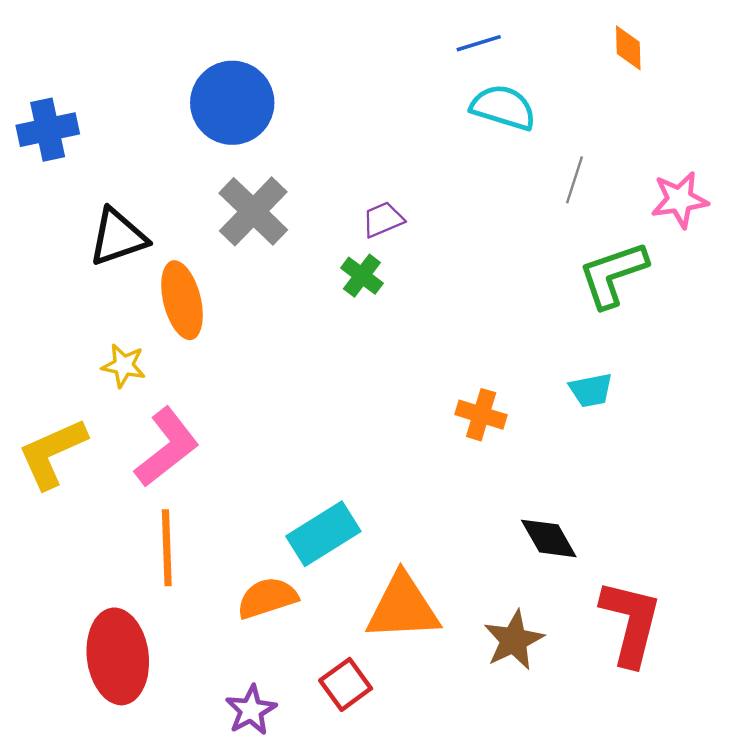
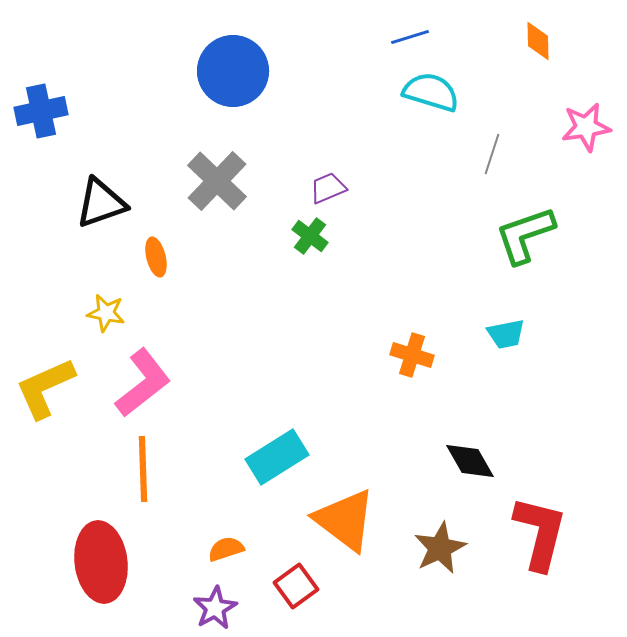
blue circle: (232, 103) -> (233, 71), moved
pink star: (680, 200) -> (586, 127), moved
orange ellipse: (182, 300) -> (156, 257), size x0.6
orange semicircle: (267, 598) -> (226, 549), moved, size x0.7
orange triangle: (403, 607) -> (345, 520), turned 40

